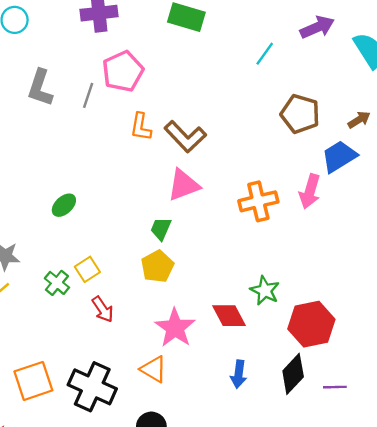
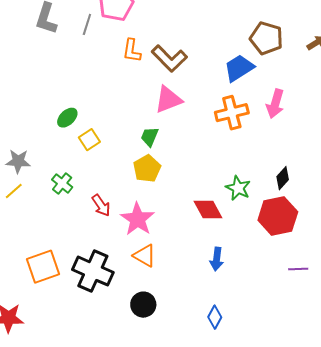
blue trapezoid: (339, 156) -> (239, 68), moved
yellow square: (87, 269) -> (89, 140), moved
pink star: (175, 328) -> (137, 219), moved
black diamond: (293, 374) -> (283, 178), moved, size x0.7

